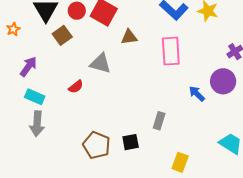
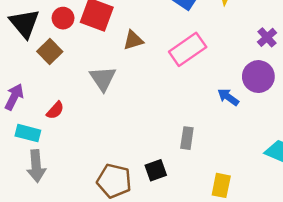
pink rectangle: (171, 51) -> (188, 49), turned 68
gray triangle: (100, 63) -> (103, 79), turned 50
red semicircle: (76, 87) -> (55, 110), moved

